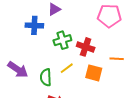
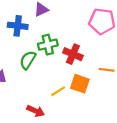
yellow line: (67, 68) -> (58, 91), moved
green semicircle: (46, 77) -> (28, 60), moved, turned 30

